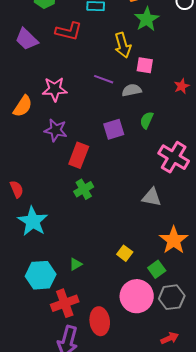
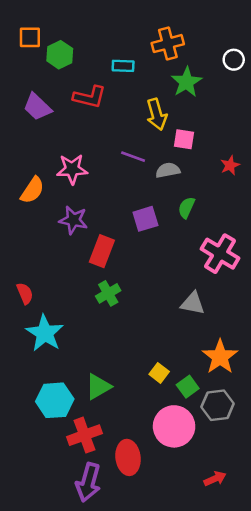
green triangle: (76, 264) -> (98, 387), size x1.6
green square: (157, 269) -> (188, 387), moved
gray hexagon: (172, 297) -> (218, 405), moved

